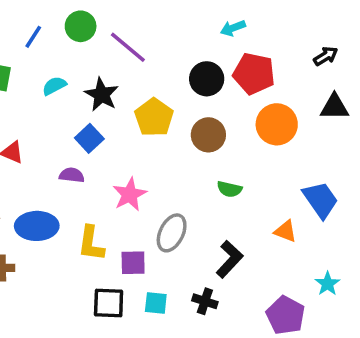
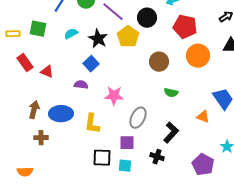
black circle: (207, 79) -> (147, 18), moved
yellow pentagon: (154, 117) -> (128, 37), moved
pink star: (130, 194) -> (114, 96), turned 30
purple square: (133, 263) -> (127, 143), moved
cyan square: (156, 303) -> (125, 166), moved

